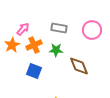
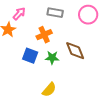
orange cross: (34, 45) -> (44, 35), moved
green star: (56, 50) -> (52, 58), moved

